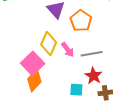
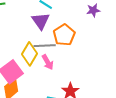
gray line: (92, 54) -> (45, 46), moved

